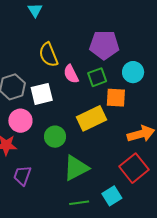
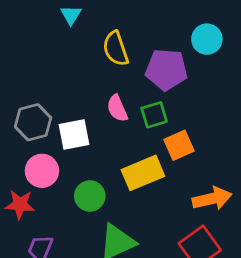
yellow semicircle: (48, 55) -> (116, 49), moved
cyan circle: (133, 72) -> (207, 39), moved
orange square: (116, 98) -> (179, 145), turned -30

